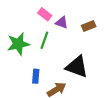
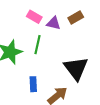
brown rectangle: (89, 26) -> (76, 17), moved
black triangle: (77, 67) -> (76, 68), turned 40

